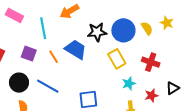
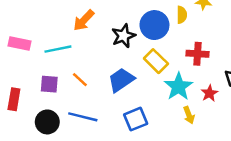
cyan line: (43, 28) -> (58, 49), turned -75
yellow semicircle: (147, 28) -> (182, 15), turned 48
blue trapezoid: (76, 49) -> (121, 80), moved, turned -50
cyan star: (129, 83) -> (178, 87), size x1.6

